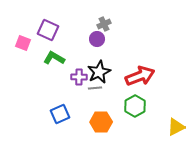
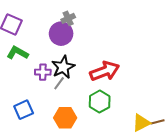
purple circle: (97, 39) -> (61, 34), size x1.5
gray line: (95, 88) -> (59, 83), turned -48

